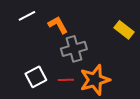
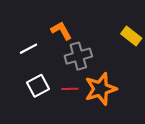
white line: (27, 16) -> (29, 49), moved

